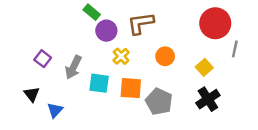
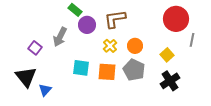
yellow cross: (121, 56) -> (110, 46), moved
gray arrow: (73, 67) -> (60, 37), moved
black triangle: (32, 94) -> (26, 77), size x1.6
gray pentagon: (159, 102) -> (134, 70), moved

